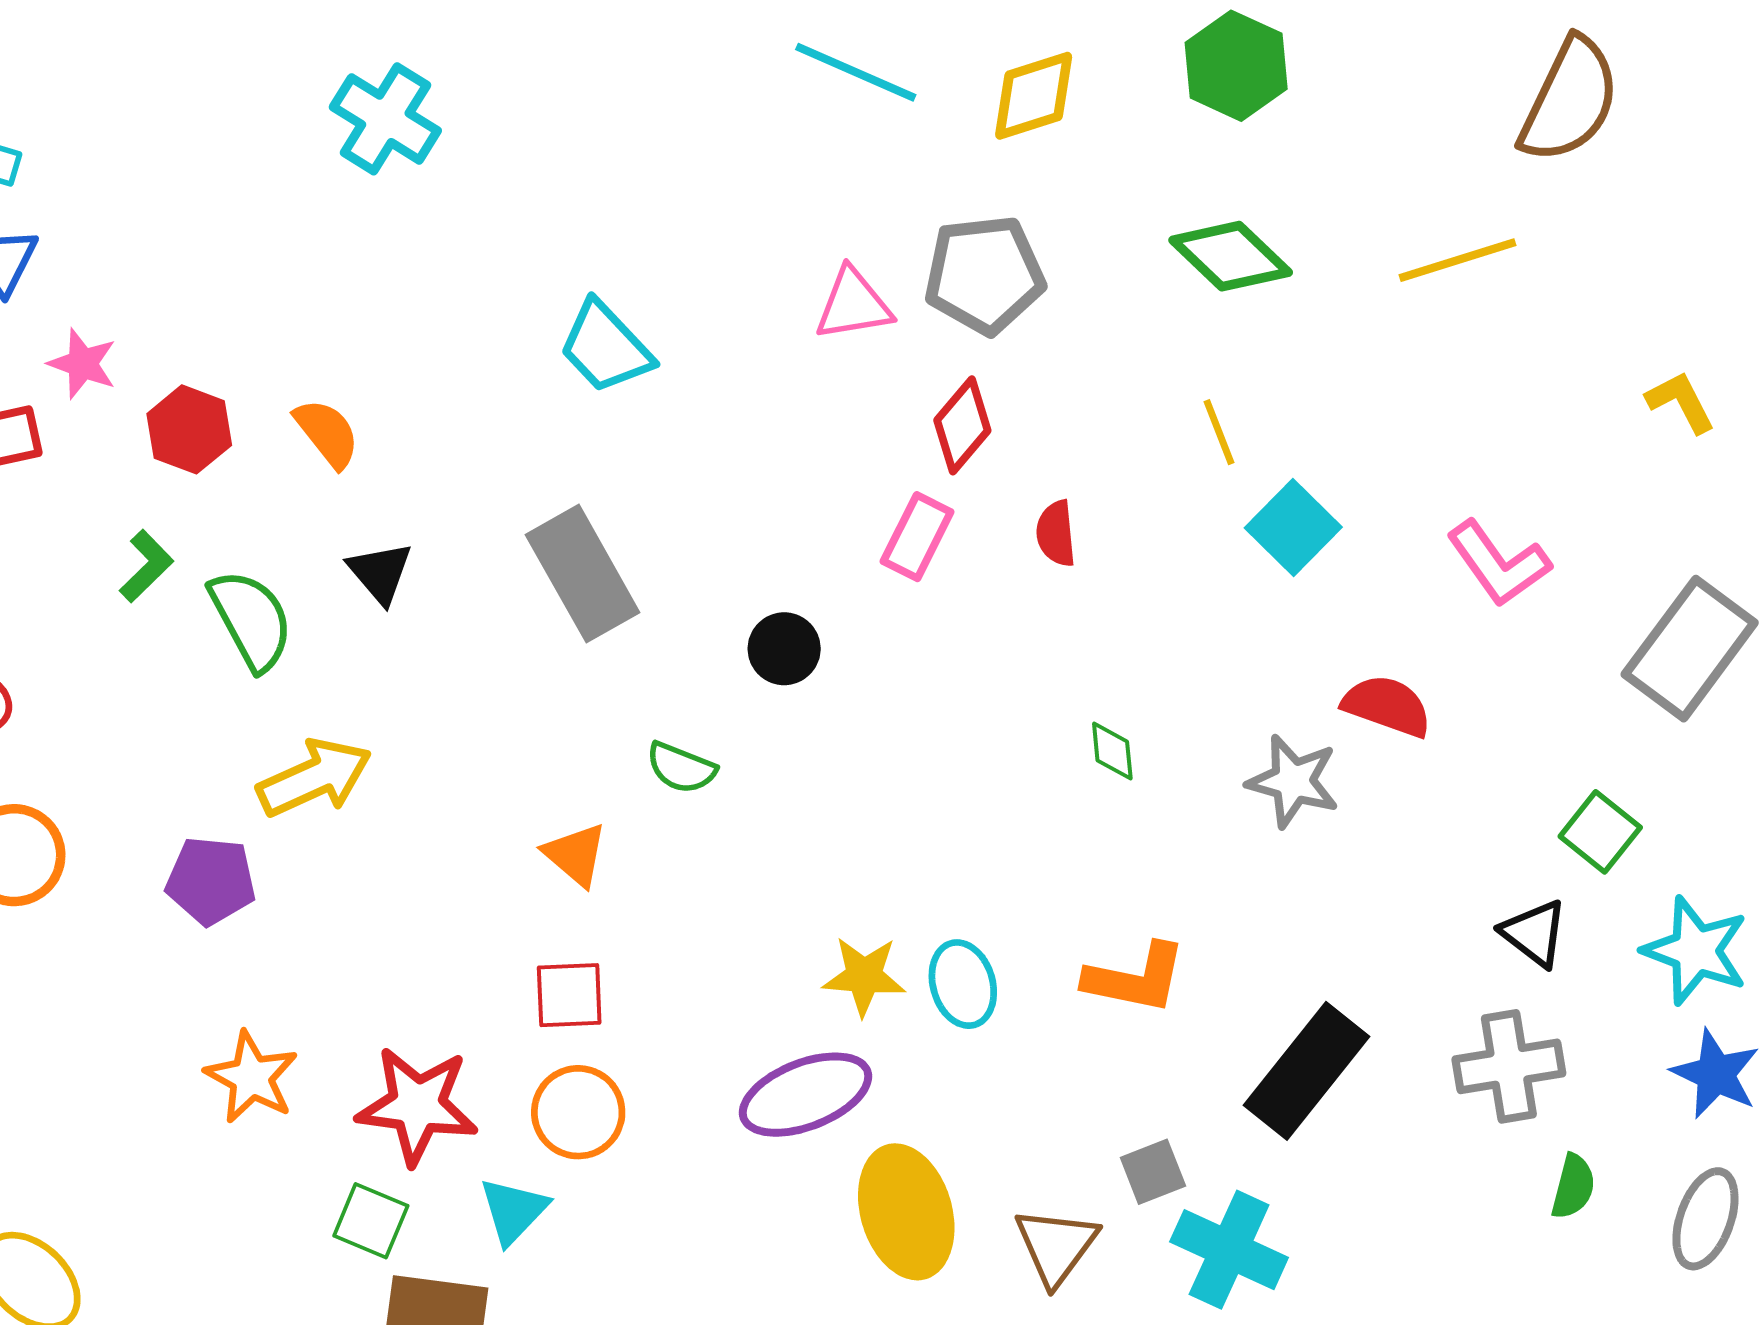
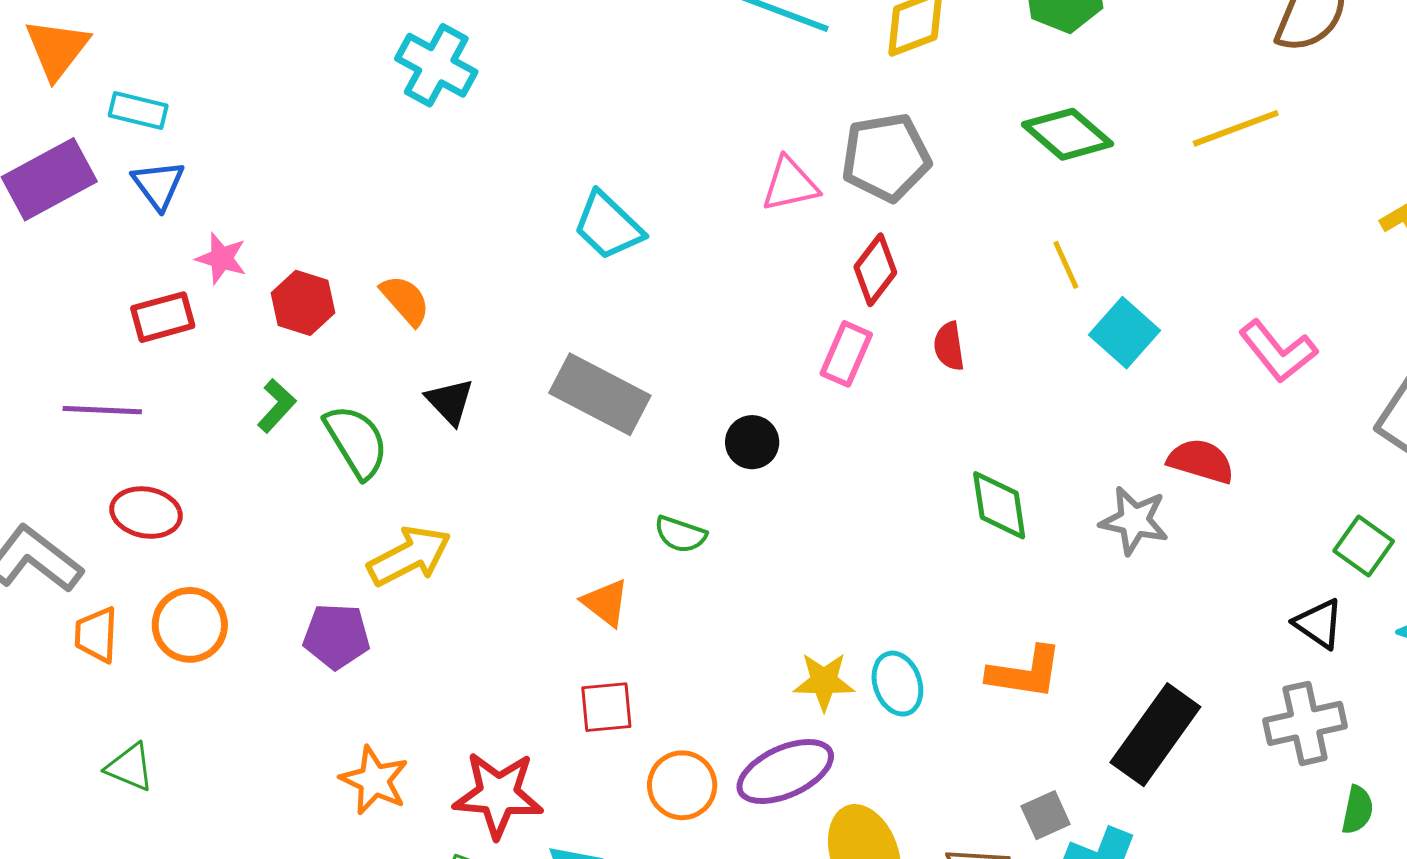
gray rectangle: (583, 574) -> (600, 394), turned -30
green diamond: (1112, 751) -> (999, 505), size x1.6
orange circle: (578, 1112) -> (682, 785), moved

